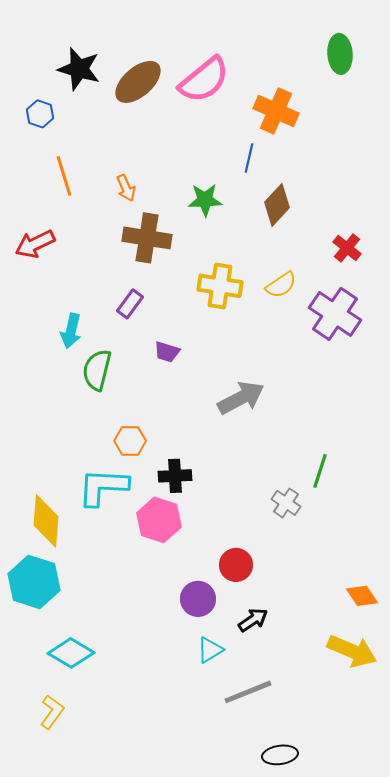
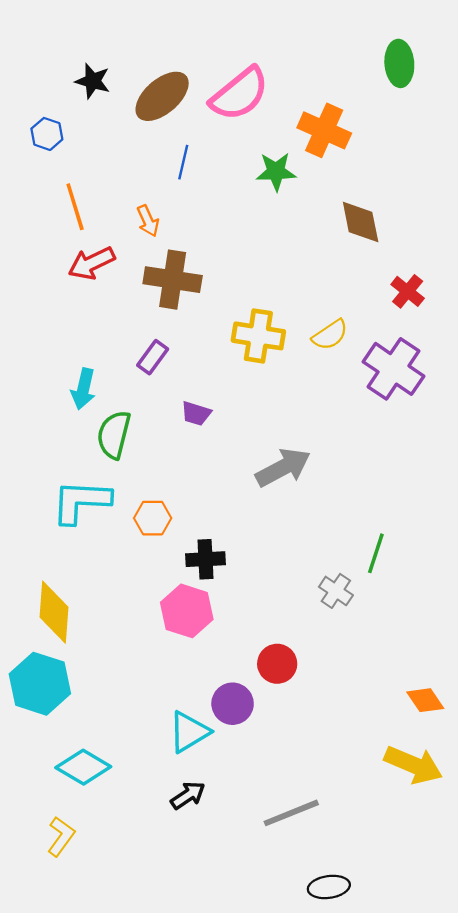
black star: (79, 69) -> (93, 81), size x0.7
blue line: (249, 158) -> (183, 162), moved
green star: (205, 200) -> (276, 172), moved
brown diamond: (277, 205) -> (361, 222), moved, turned -54
red arrow: (35, 244) -> (92, 263), moved
cyan L-shape: (103, 487) -> (81, 502), moved
black arrow: (253, 620) -> (188, 795), moved
cyan triangle: (210, 650) -> (189, 732), moved, size x1.4

